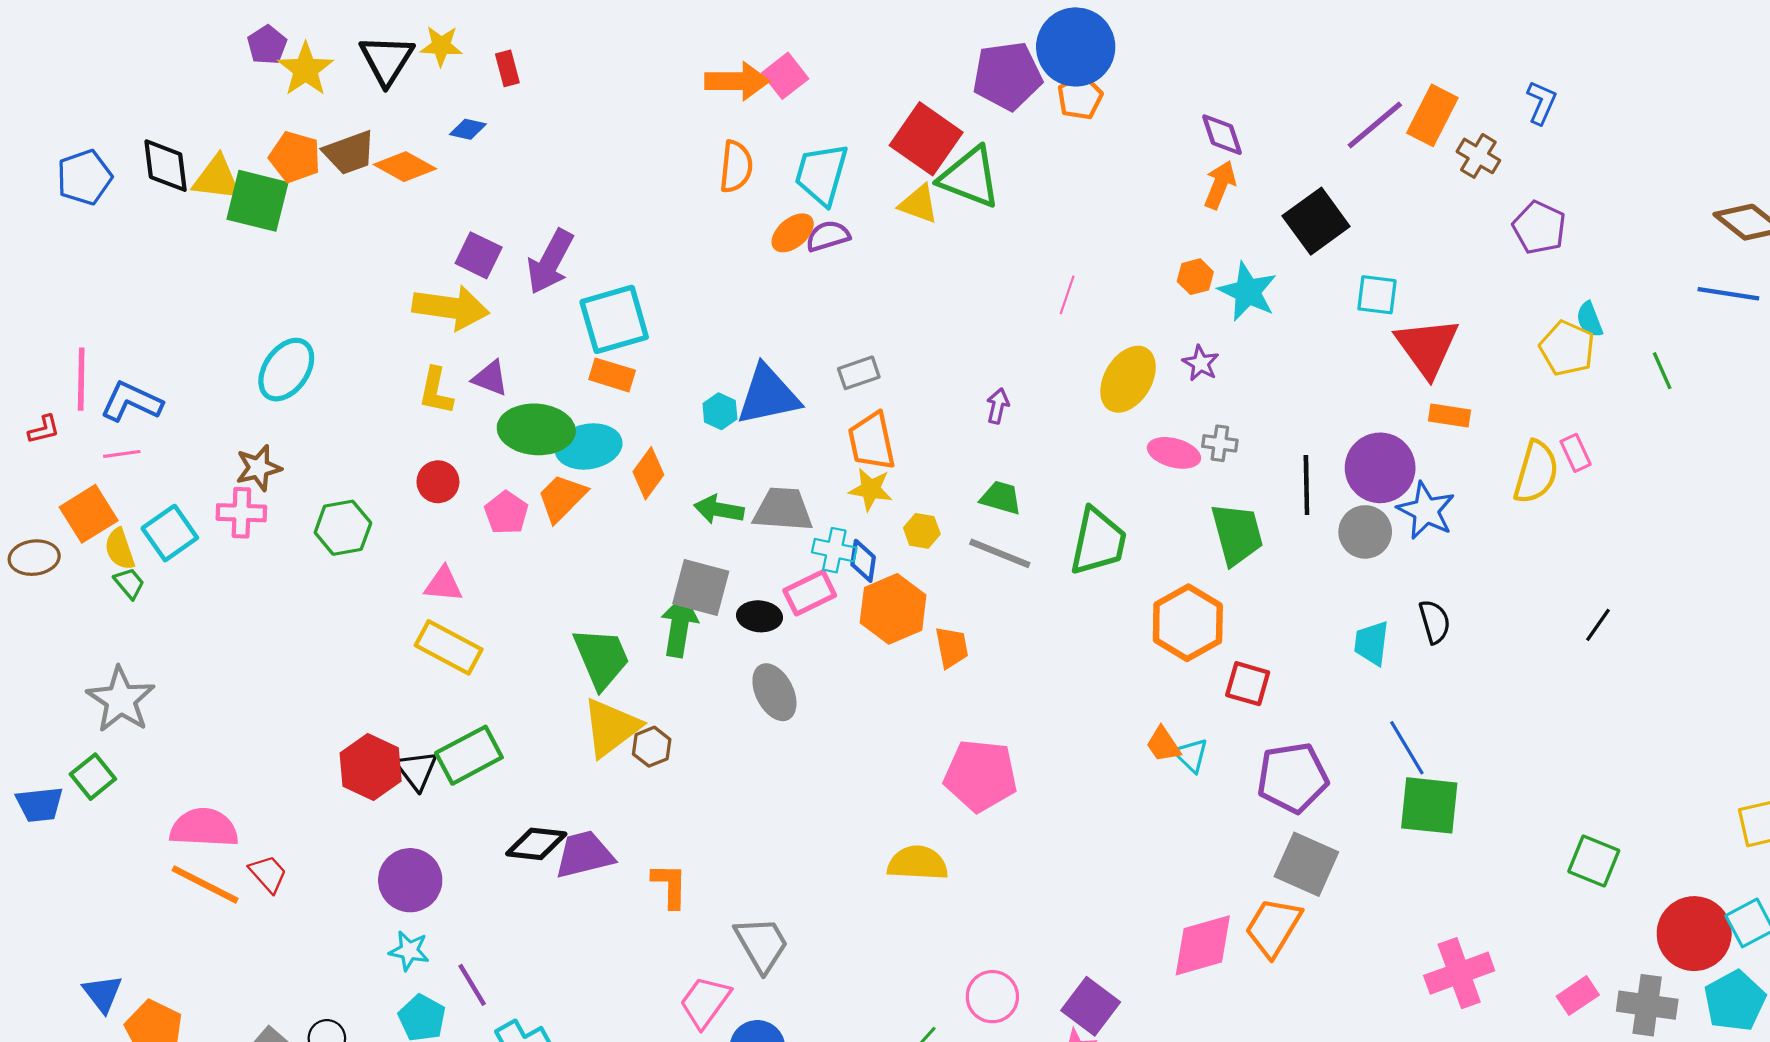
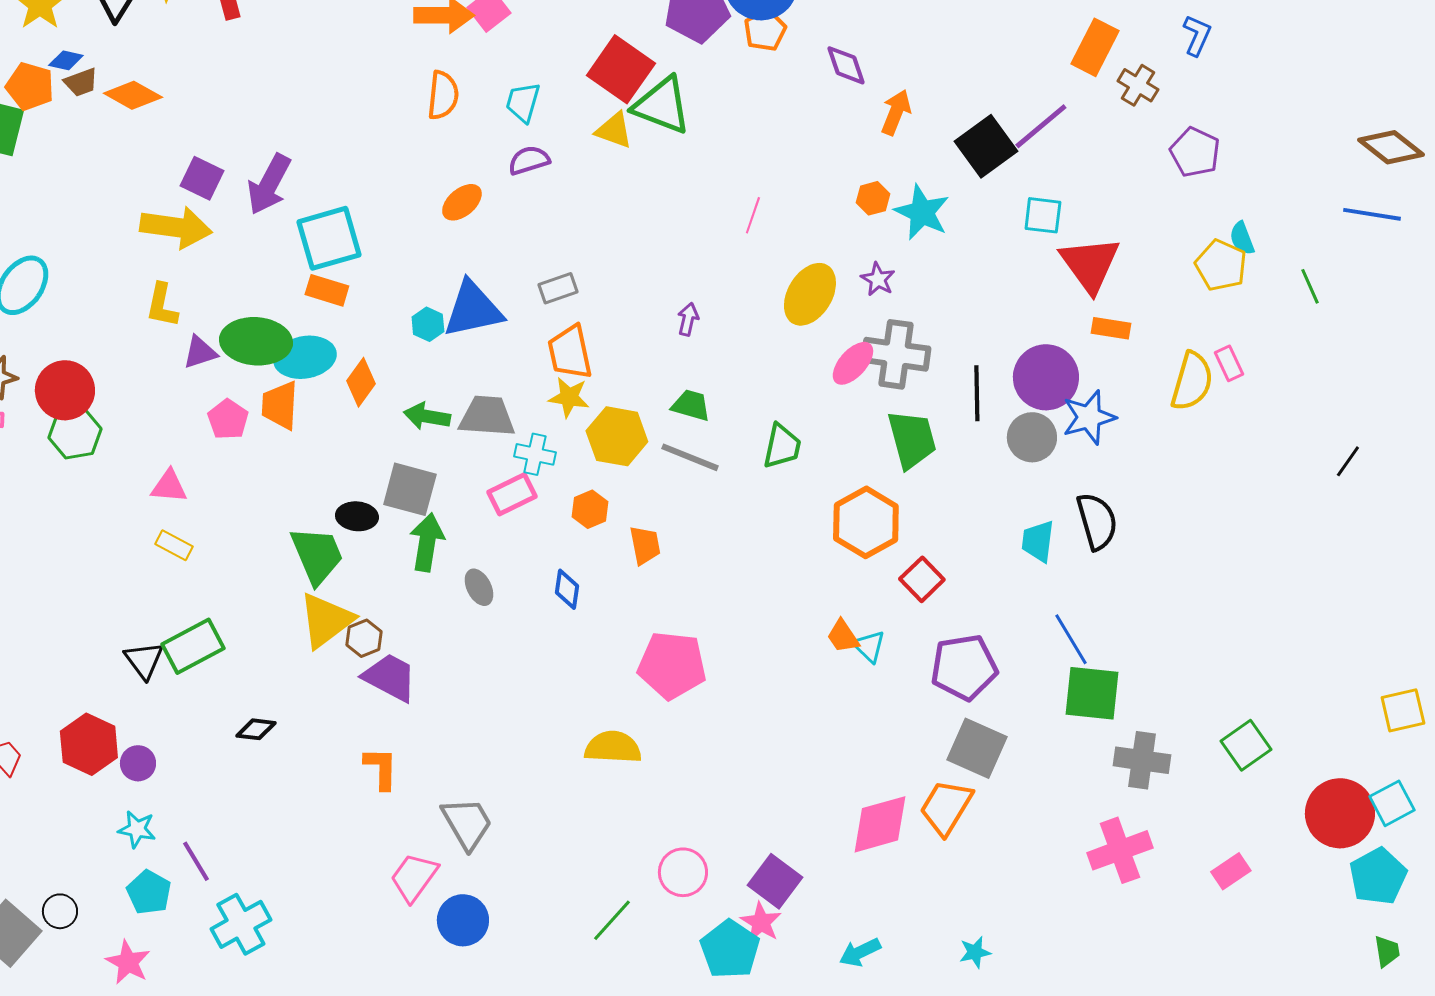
purple line: (1375, 125) -> (1041, 126), moved
blue diamond: (468, 129) -> (66, 60), moved
purple diamond: (1222, 135) -> (846, 65), moved
brown trapezoid: (349, 153) -> (81, 82), size x0.7
cyan trapezoid: (821, 174) -> (523, 102), size x0.7
orange ellipse: (793, 233) -> (462, 202), moved
purple triangle: (490, 378) -> (200, 352), moved, turned -39
gray cross: (1220, 443) -> (896, 354), size x2.0
pink ellipse: (1174, 453) -> (853, 363), turned -63
red circle: (438, 482) -> (65, 390), moved, size x1.5
orange trapezoid: (562, 498) -> (280, 405), turned -42
blue star: (1426, 511) -> (1089, 417), turned 30
yellow hexagon: (922, 531) -> (617, 436), size x1.8
green trapezoid: (1098, 542) -> (782, 446), size x0.7
blue diamond: (863, 561) -> (567, 589), moved
orange hexagon: (893, 609) -> (590, 509), size x0.6
black ellipse: (759, 616) -> (357, 516), moved
black semicircle: (1435, 622) -> (1097, 521), size x1.4
black line: (1598, 625) -> (1348, 461), moved
green arrow: (679, 626) -> (427, 542), moved
yellow rectangle: (449, 647) -> (174, 545), size x0.6
red square: (1248, 684) -> (922, 579), turned 30
gray ellipse: (774, 692) -> (479, 587), size x0.7
red hexagon: (371, 767) -> (89, 744), moved
black diamond: (536, 844) -> (256, 729), size x0.7
purple trapezoid: (584, 855) -> (390, 677), moved, turned 42
green square: (1594, 861) -> (1246, 745), turned 33
purple circle: (410, 880) -> (138, 763), size x0.6
gray cross: (1647, 1005) -> (1142, 760), moved

